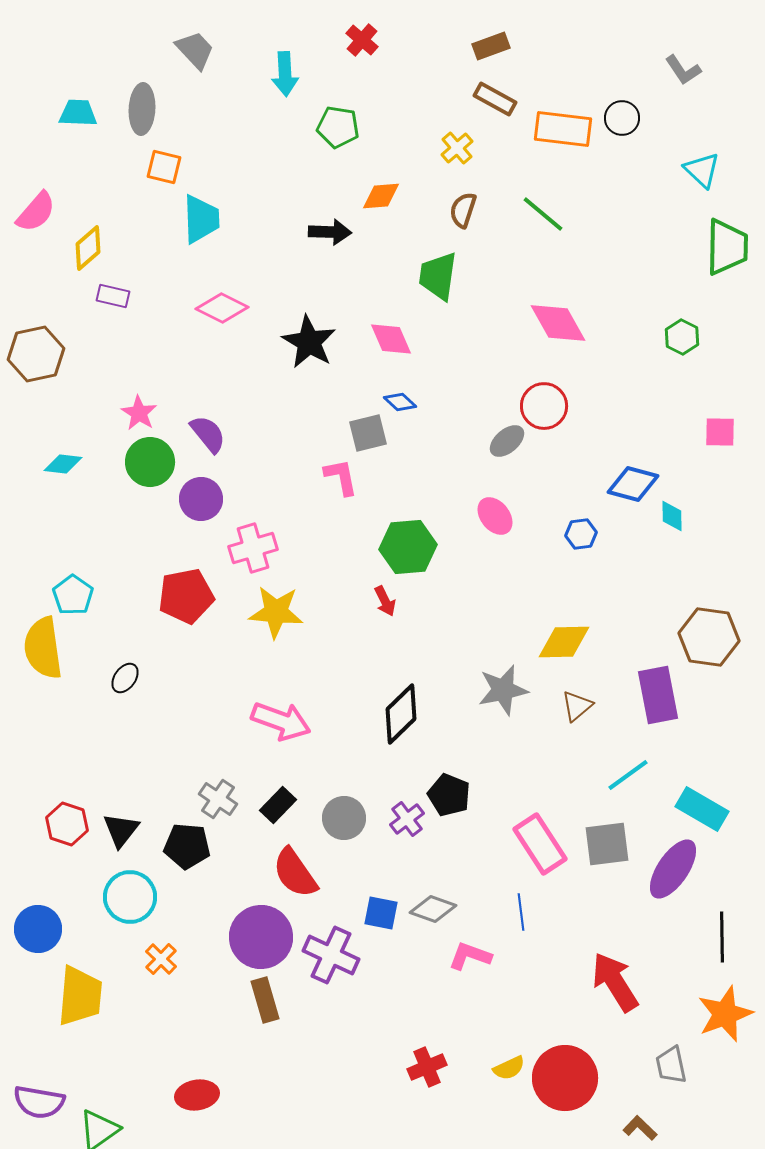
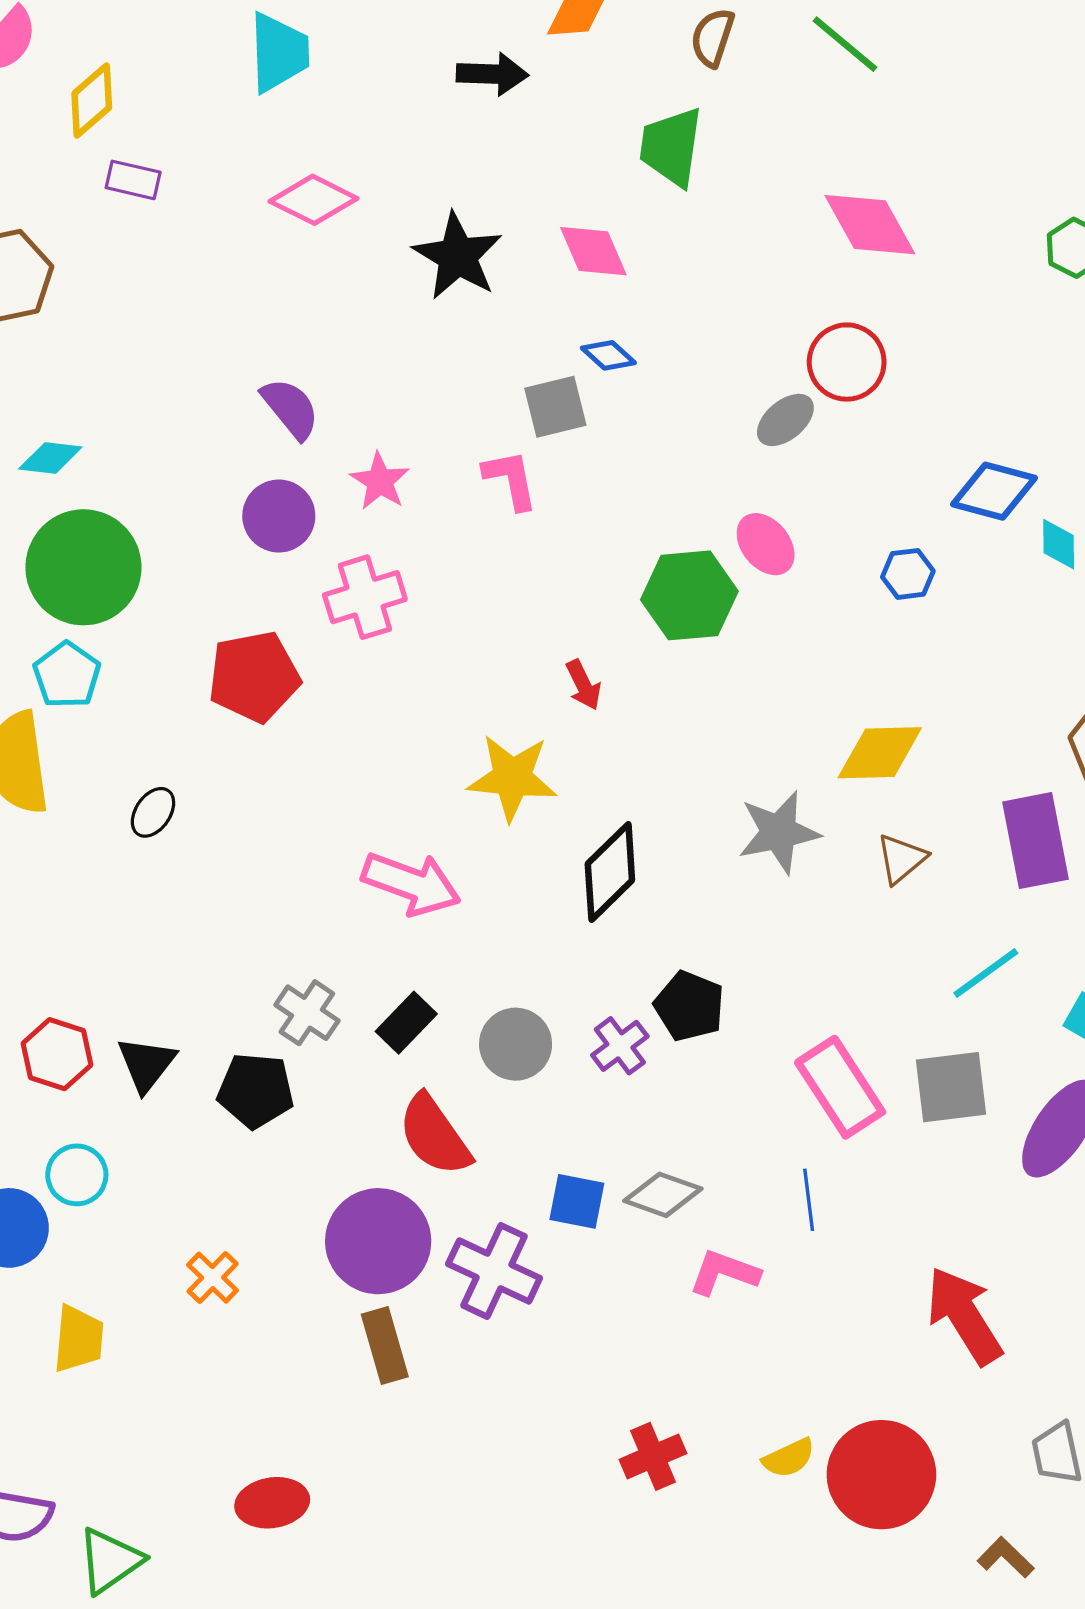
pink star: (139, 413) -> (380, 481), moved
green circle: (150, 462) -> (83, 567), moved, size x1.4
green hexagon: (408, 547) -> (689, 595), moved
yellow star: (276, 612) -> (512, 778), moved
cyan circle: (130, 897) -> (77, 1175), moved, size x0.7
yellow trapezoid: (80, 996) -> (78, 1339), size x0.7

